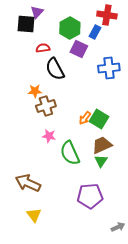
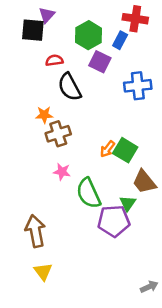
brown trapezoid: (102, 145) -> (144, 182), moved, turned -105
brown arrow: (28, 183) -> (35, 231), turned 55
purple pentagon: (90, 196) -> (114, 221), moved

